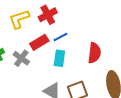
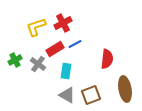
cyan rectangle: (59, 58) -> (66, 71), moved

